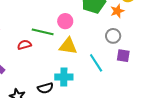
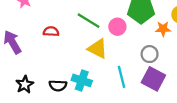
pink circle: (65, 21) -> (117, 27), moved
green line: (43, 32) -> (89, 21), moved
purple square: (123, 56) -> (153, 79), size x1.5

